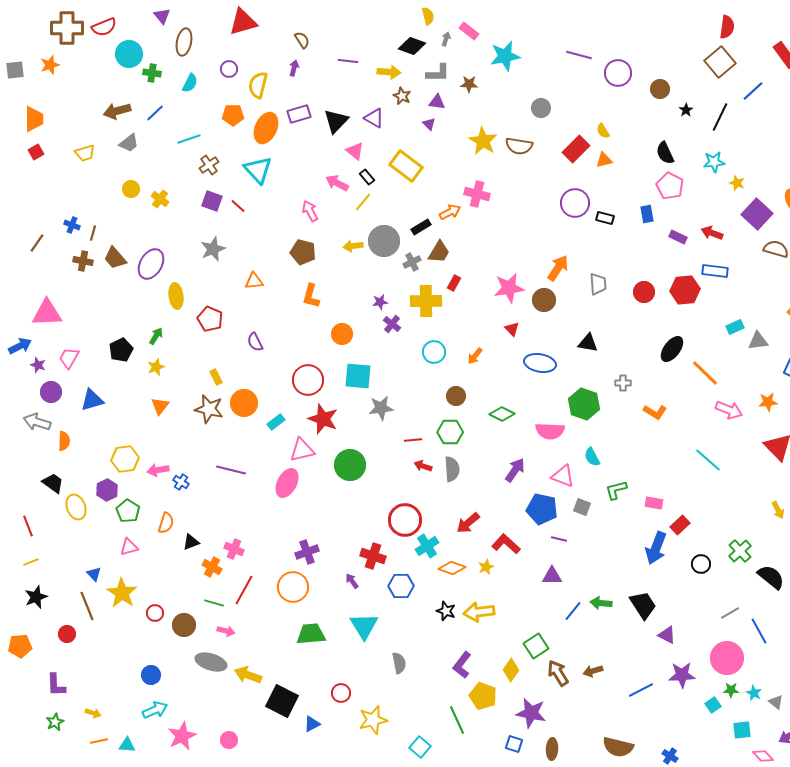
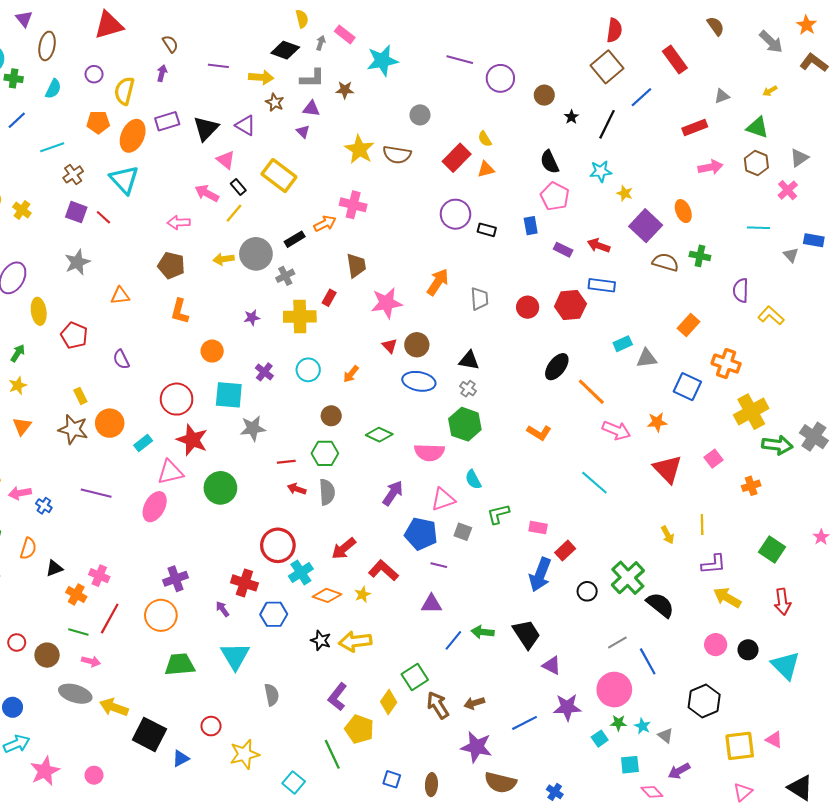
pink arrow: (310, 211) -> (179, 223), turned -65
brown trapezoid: (439, 252) -> (356, 265), moved, turned -40
brown circle: (544, 300) -> (417, 345), moved
purple cross: (392, 324) -> (264, 372), moved
gray cross: (623, 383) -> (468, 389), moved, turned 35
pink triangle: (563, 476) -> (443, 499), turned -40
green cross: (740, 551) -> (628, 578), size x1.4
purple star: (531, 713) -> (476, 747), moved

